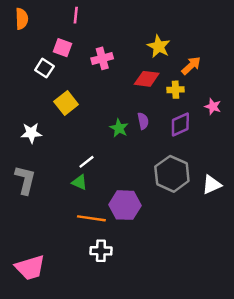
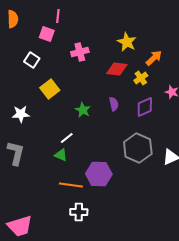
pink square: (63, 48) -> (47, 34), moved
yellow cross: (176, 90) -> (141, 78), turned -32
green star: (119, 128) -> (83, 110), moved

